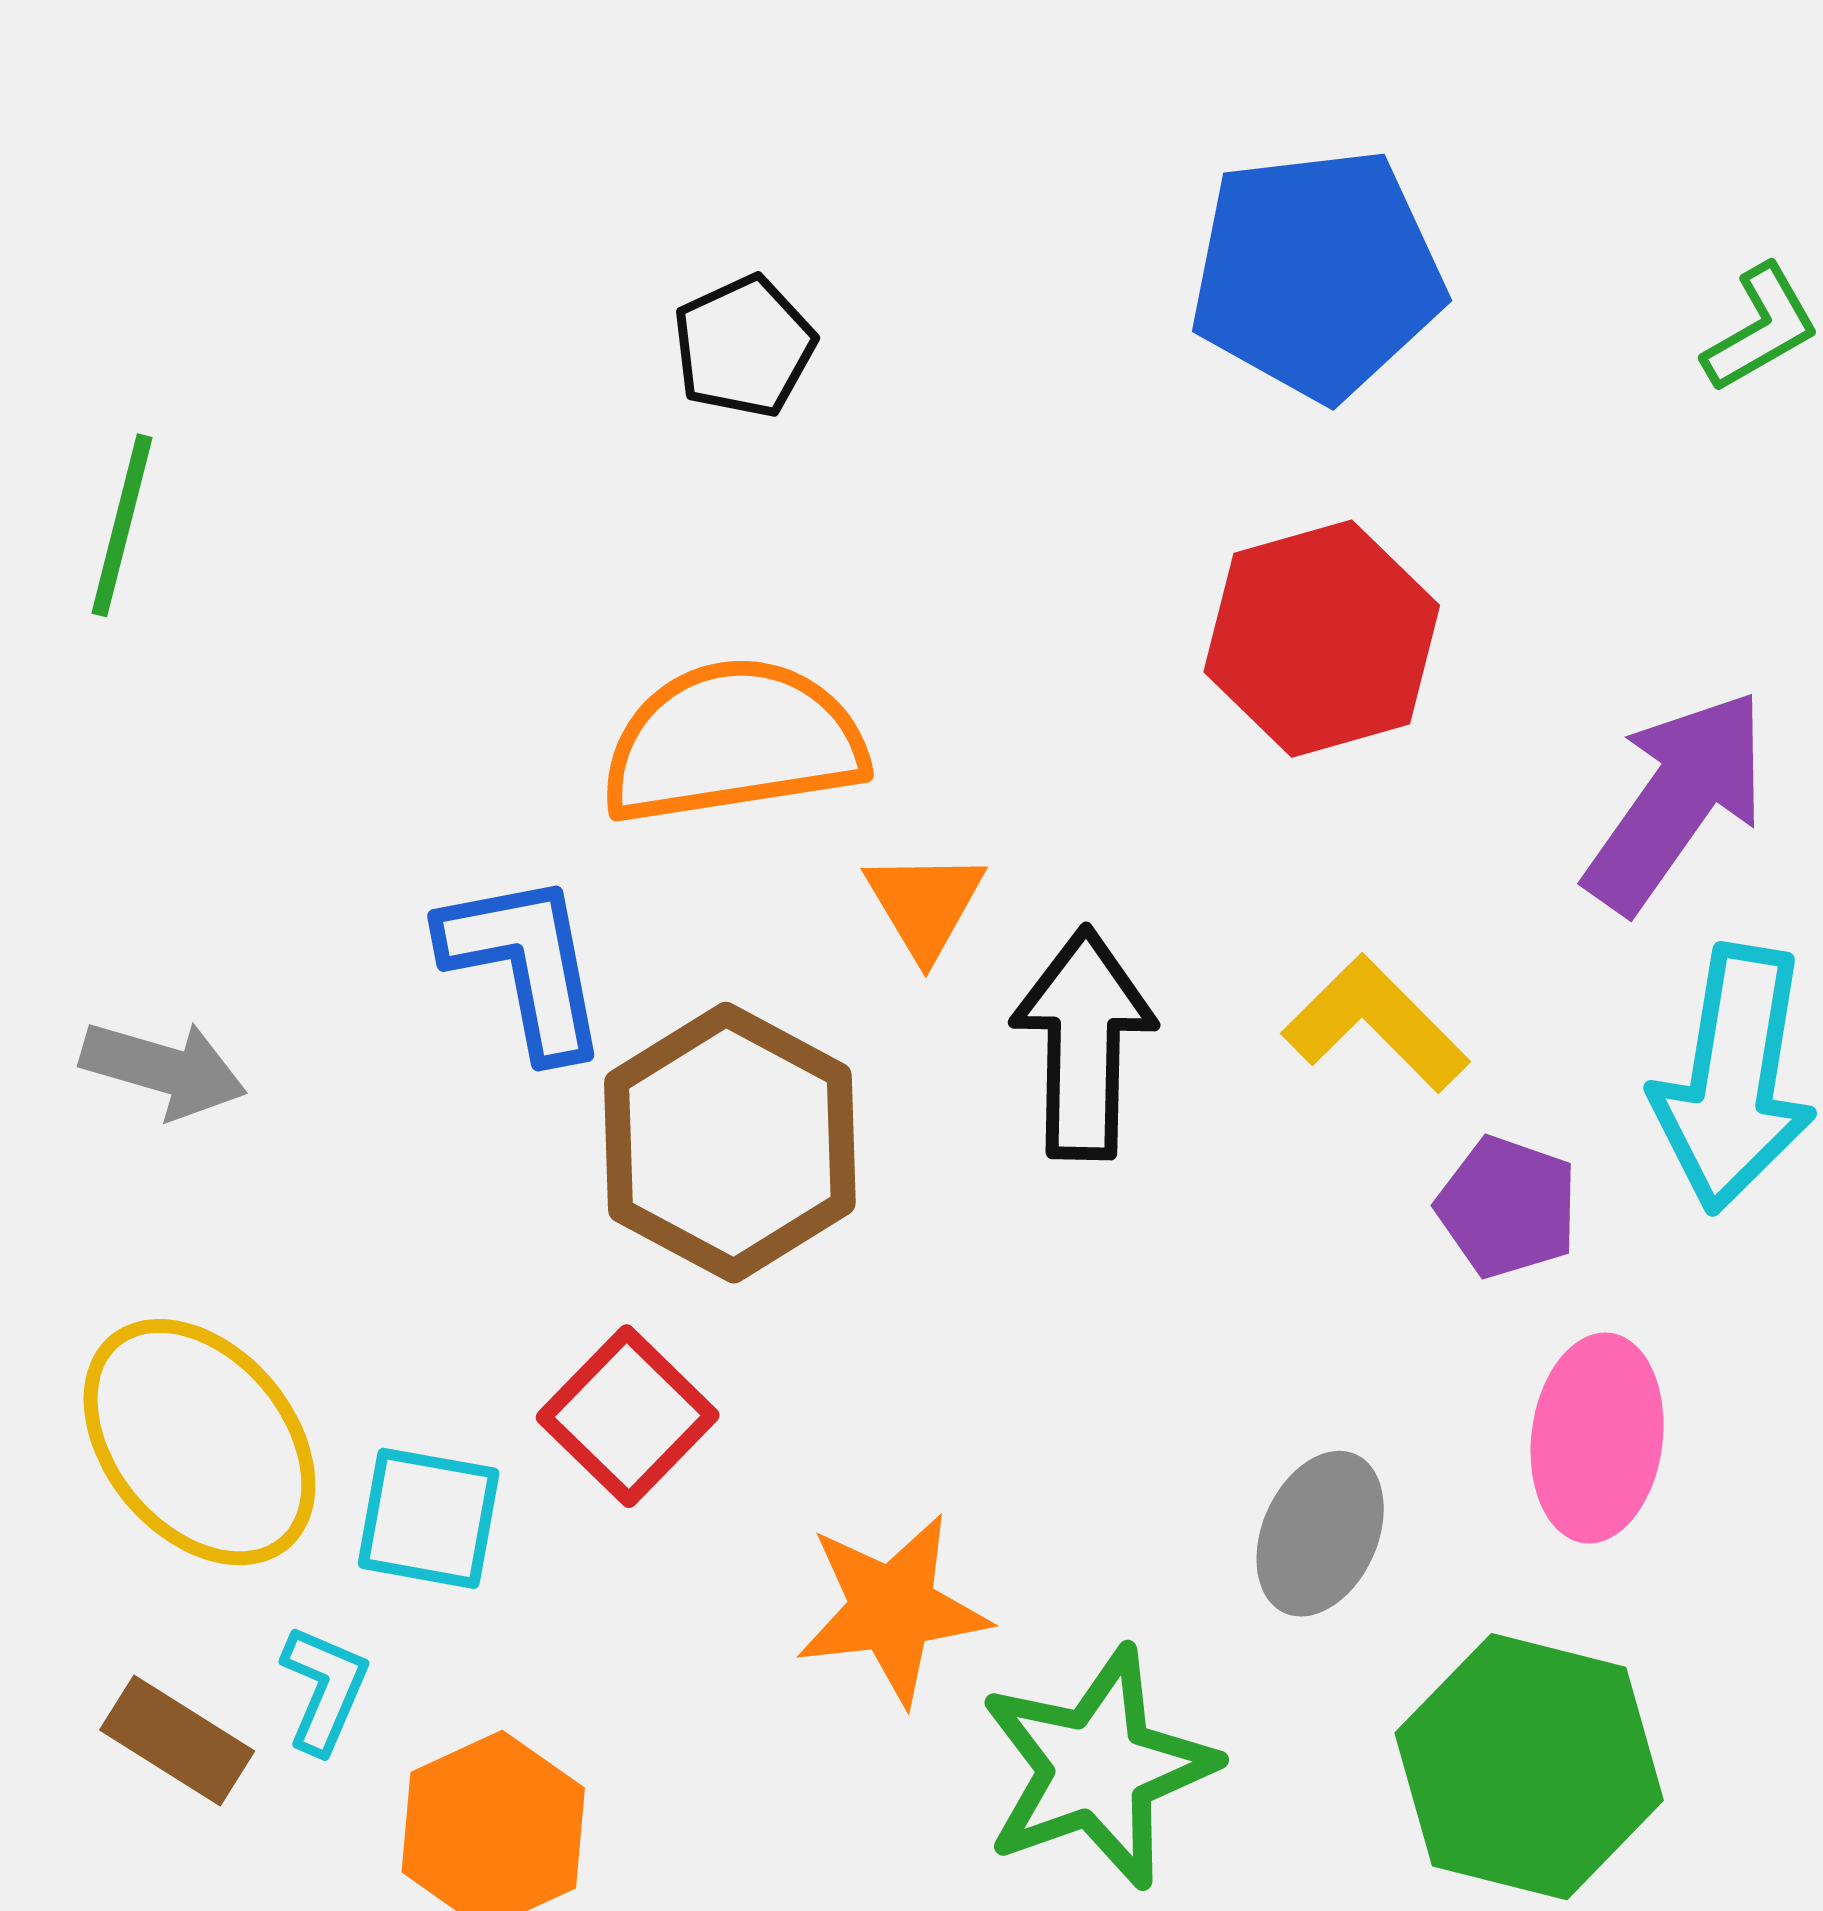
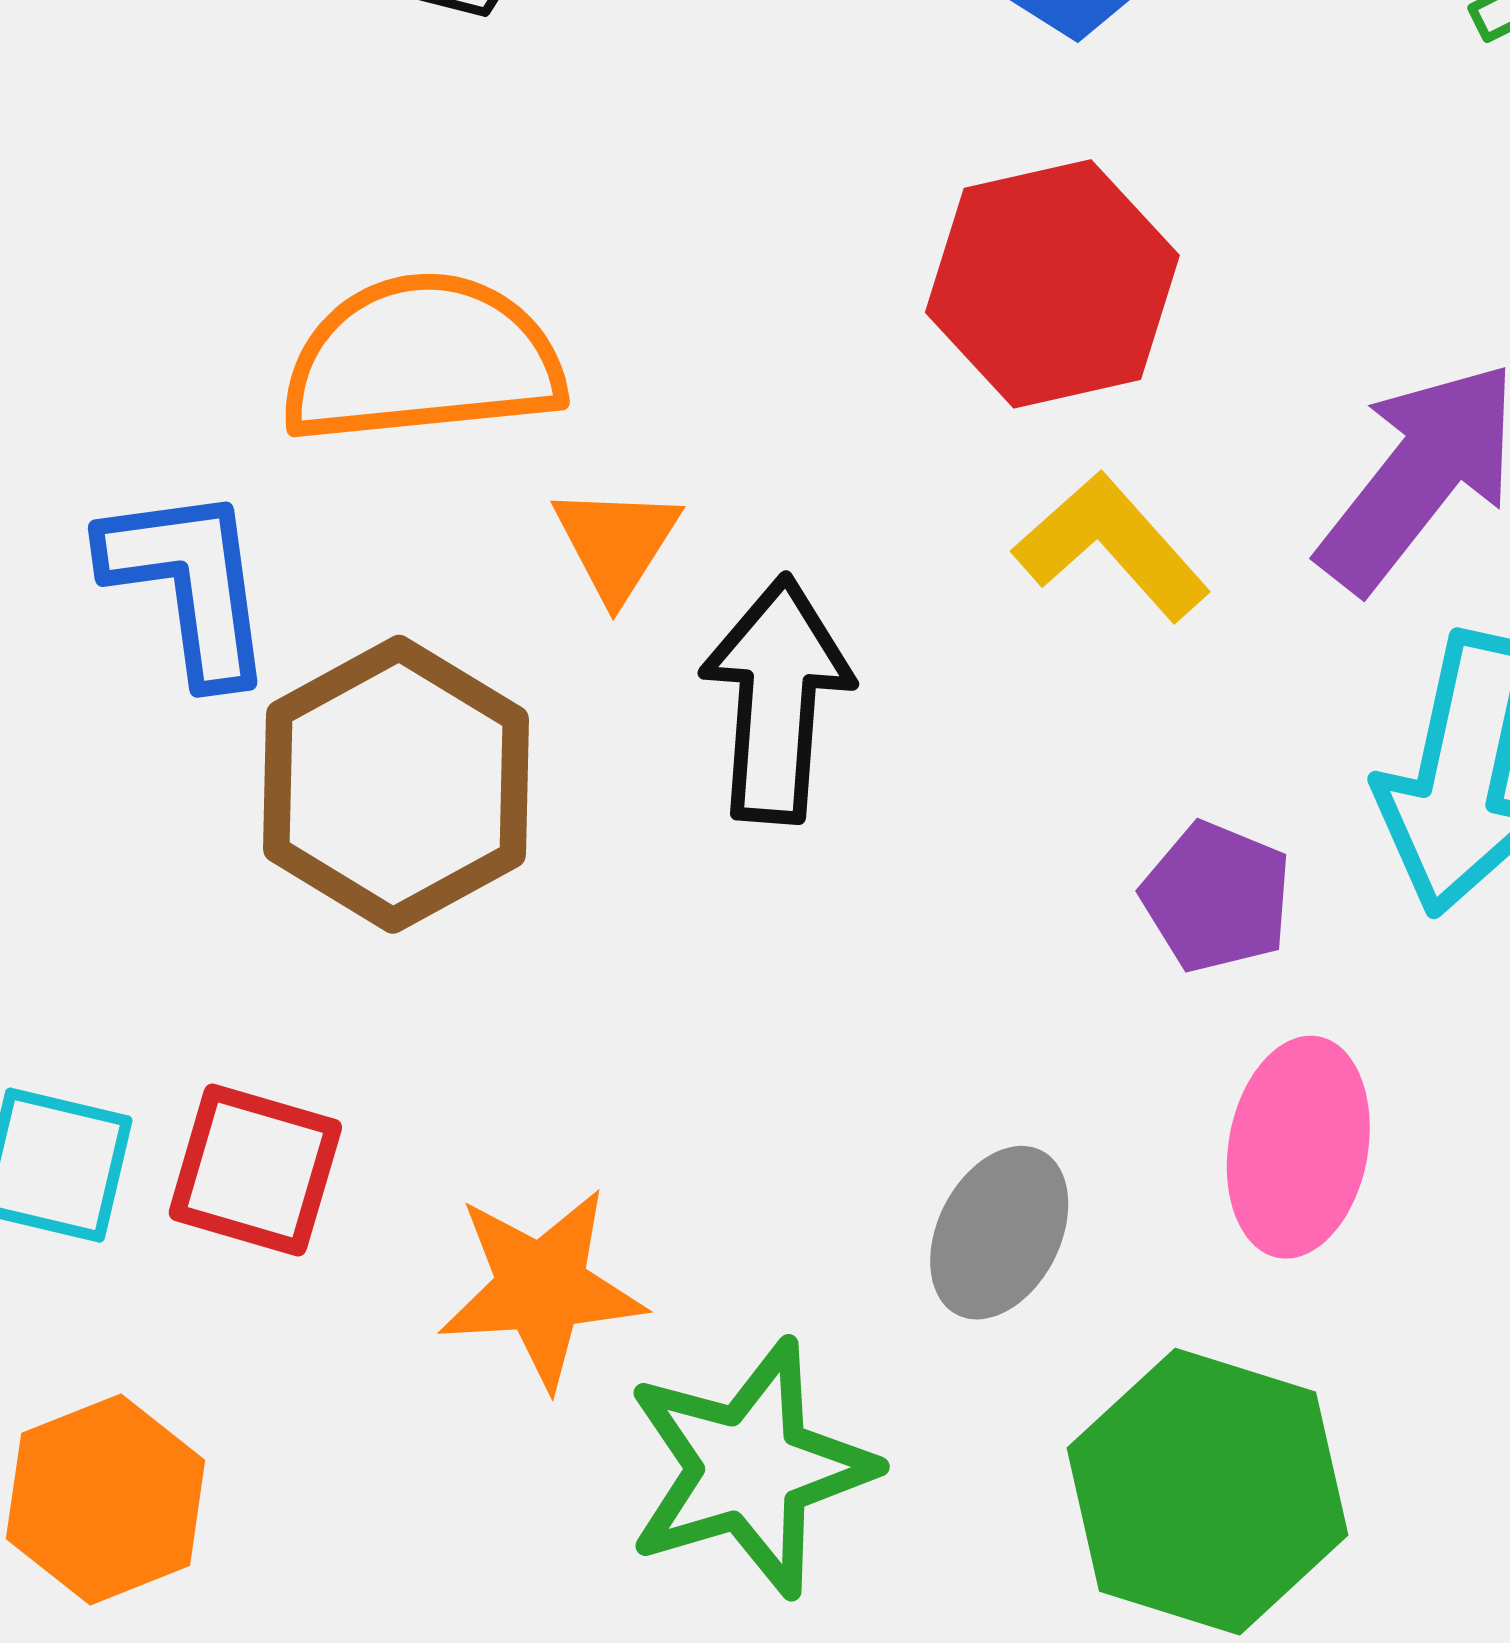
yellow L-shape: (1375, 1024) -> (1112, 546), moved
red square: (628, 1416) -> (255, 1170), moved, turned -31

